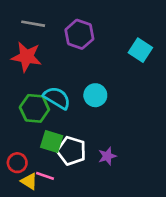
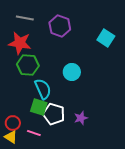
cyan semicircle: (57, 98) -> (43, 89), moved, turned 35
green hexagon: (34, 108) -> (28, 65), moved
yellow triangle: (29, 181) -> (11, 137), moved

